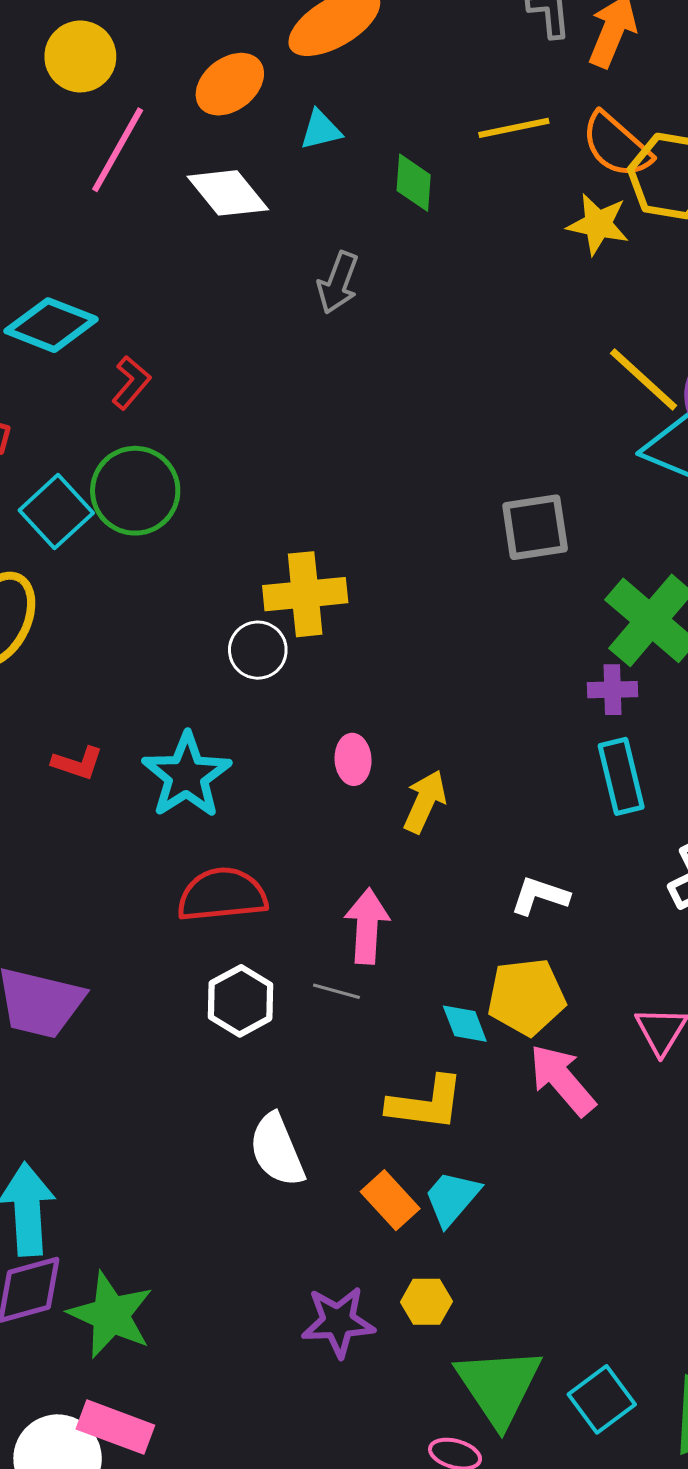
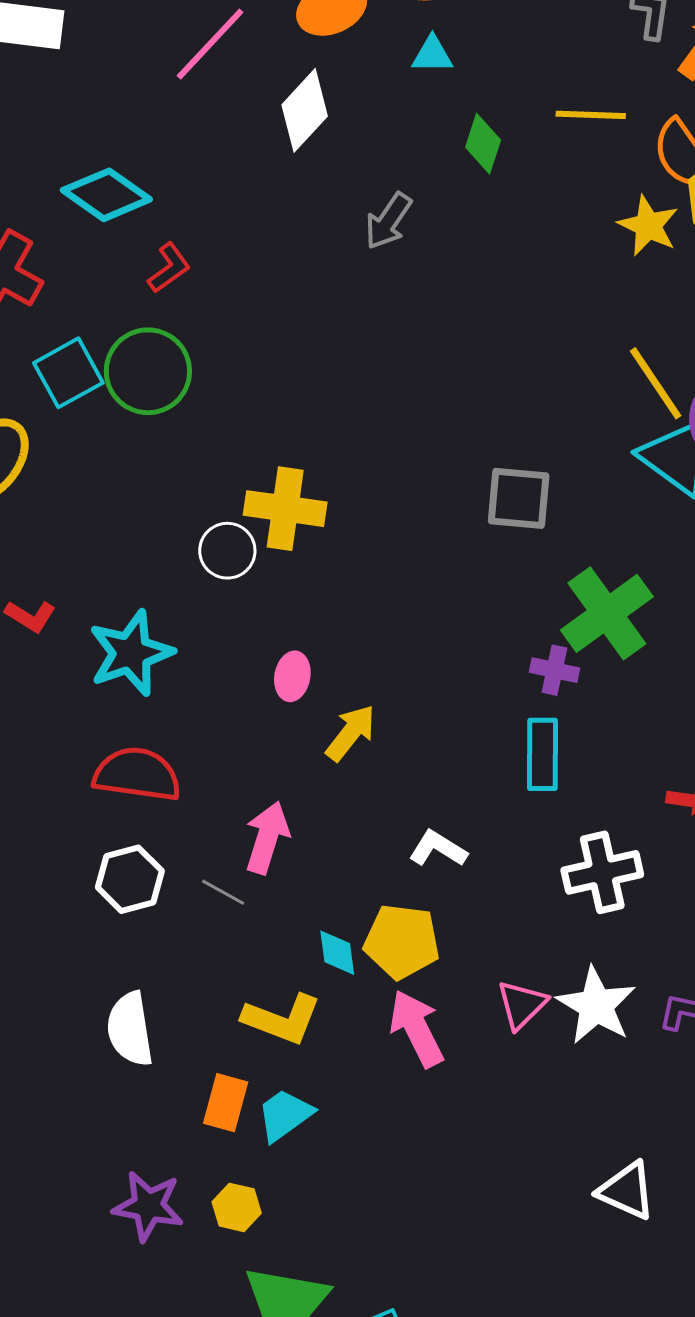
cyan triangle: (321, 130) -> (432, 55), moved
white diamond: (228, 193) -> (305, 110), turned 68
orange rectangle: (390, 1200) -> (226, 1103), turned 44

